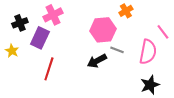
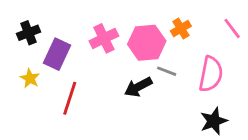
orange cross: (126, 11) -> (181, 28), moved
pink cross: (53, 15) -> (104, 38), moved
pink line: (163, 32) -> (232, 28), moved
yellow star: (12, 51) -> (30, 78), moved

